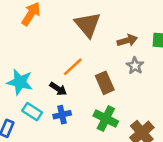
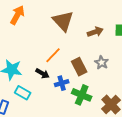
gray star: (135, 66) -> (102, 63), moved
blue cross: (62, 115) -> (62, 83), moved

